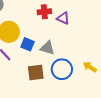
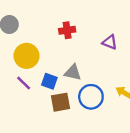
purple triangle: (63, 18) -> (110, 42), moved
blue square: (27, 44) -> (49, 81), moved

